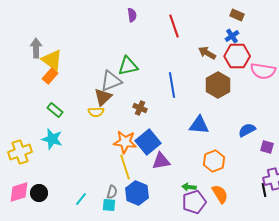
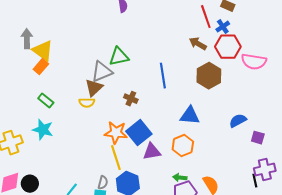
red line: (174, 26) -> (206, 17), moved
orange hexagon: (214, 161) -> (183, 146), moved

